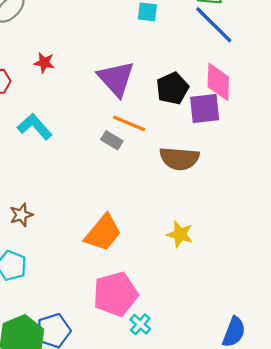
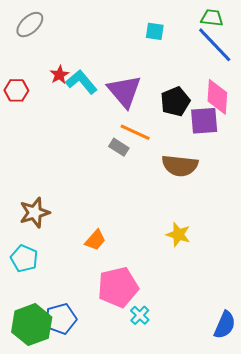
red star: (44, 63) -> (59, 75), turned 30
cyan L-shape: (35, 127) -> (81, 82), moved
brown star: (21, 215) -> (35, 213), size x1.4
orange trapezoid: (103, 233) -> (95, 240), moved, size x0.6

